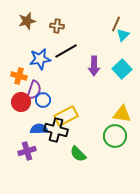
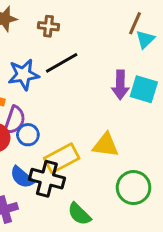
purple arrow: (94, 66) -> (120, 85), moved
cyan square: (122, 69) -> (144, 89), turned -30
yellow triangle: (122, 114) -> (106, 145), moved
blue semicircle: (39, 129) -> (22, 177), turned -138

